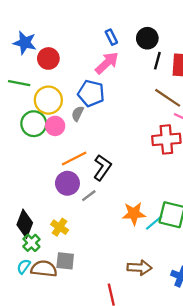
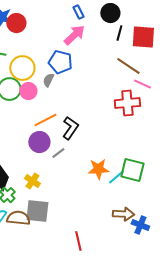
red circle: (48, 58) -> (16, 23), moved
gray square: (65, 261) -> (37, 211), size x1.4
brown arrow: (139, 268) -> (123, 214), moved

